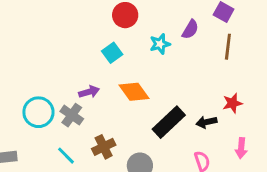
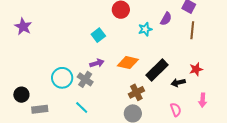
cyan square: (112, 53) -> (98, 35), moved
orange diamond: (134, 92) -> (128, 63), turned -40
black rectangle: (169, 122) -> (157, 70), moved
brown cross: (104, 147) -> (136, 92), moved

